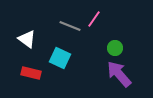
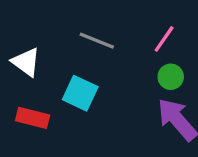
pink line: (94, 19) -> (164, 39), moved

